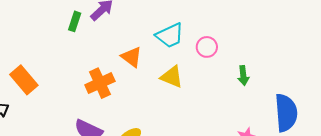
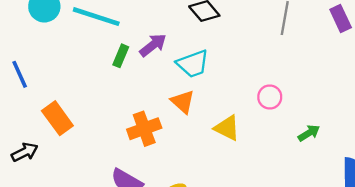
cyan trapezoid: (170, 35) -> (193, 64), moved
green arrow: (243, 76) -> (309, 133), turned -120

